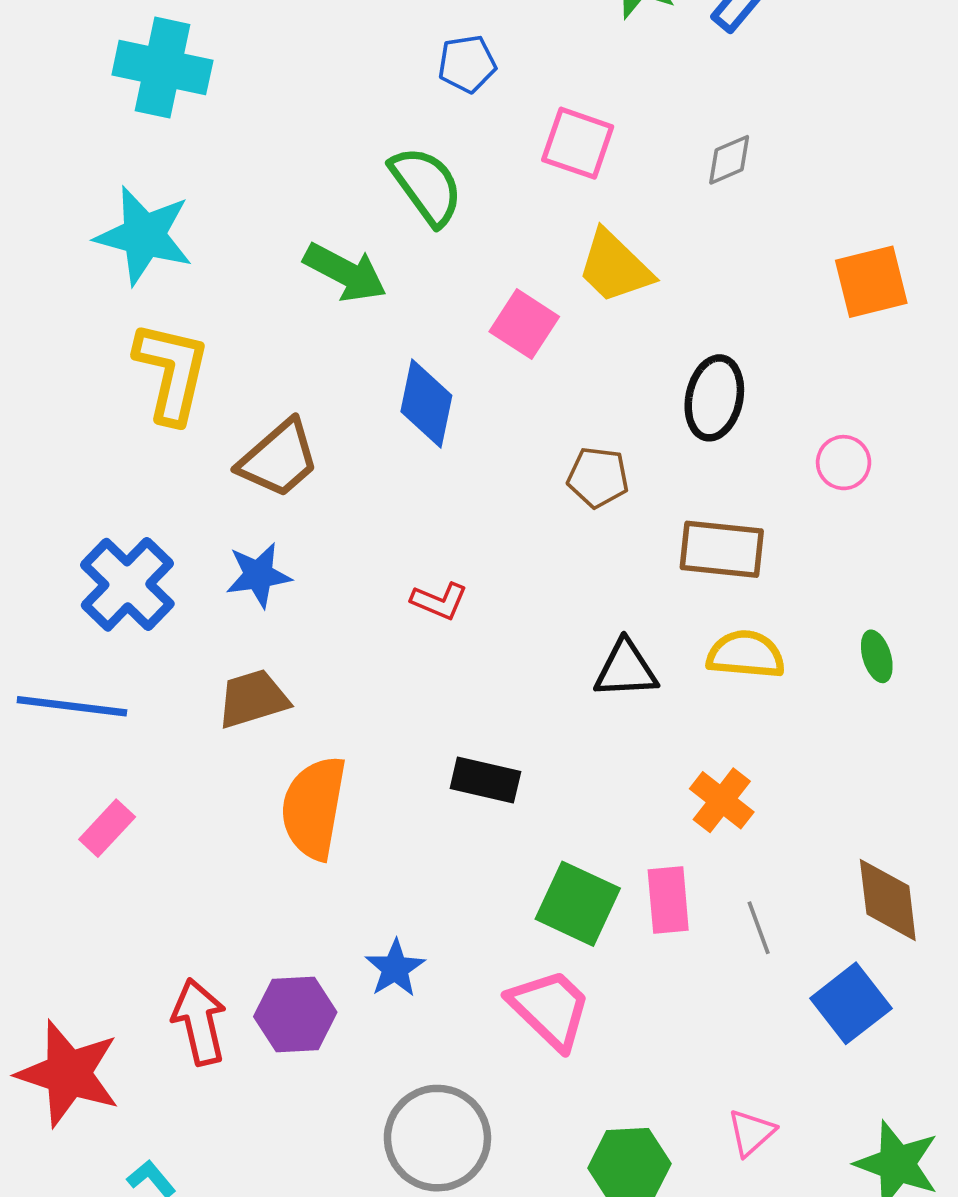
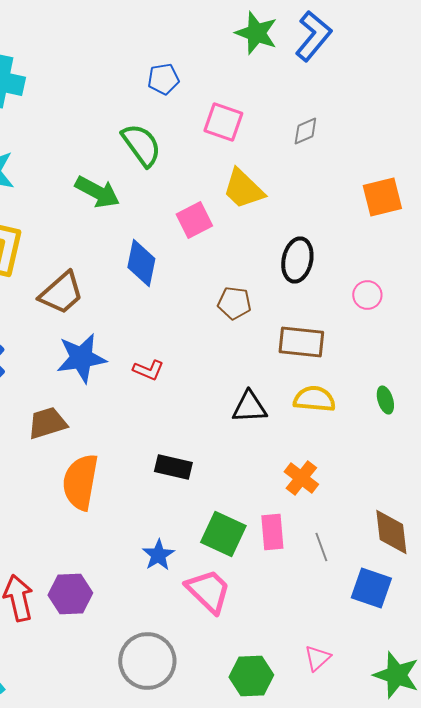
pink square: (524, 324) -> (194, 220), turned 30
blue star: (258, 575) -> (81, 358), moved, size x1.4
blue star: (395, 968) -> (158, 555), moved
blue square: (851, 1003) -> (371, 588), turned -33

